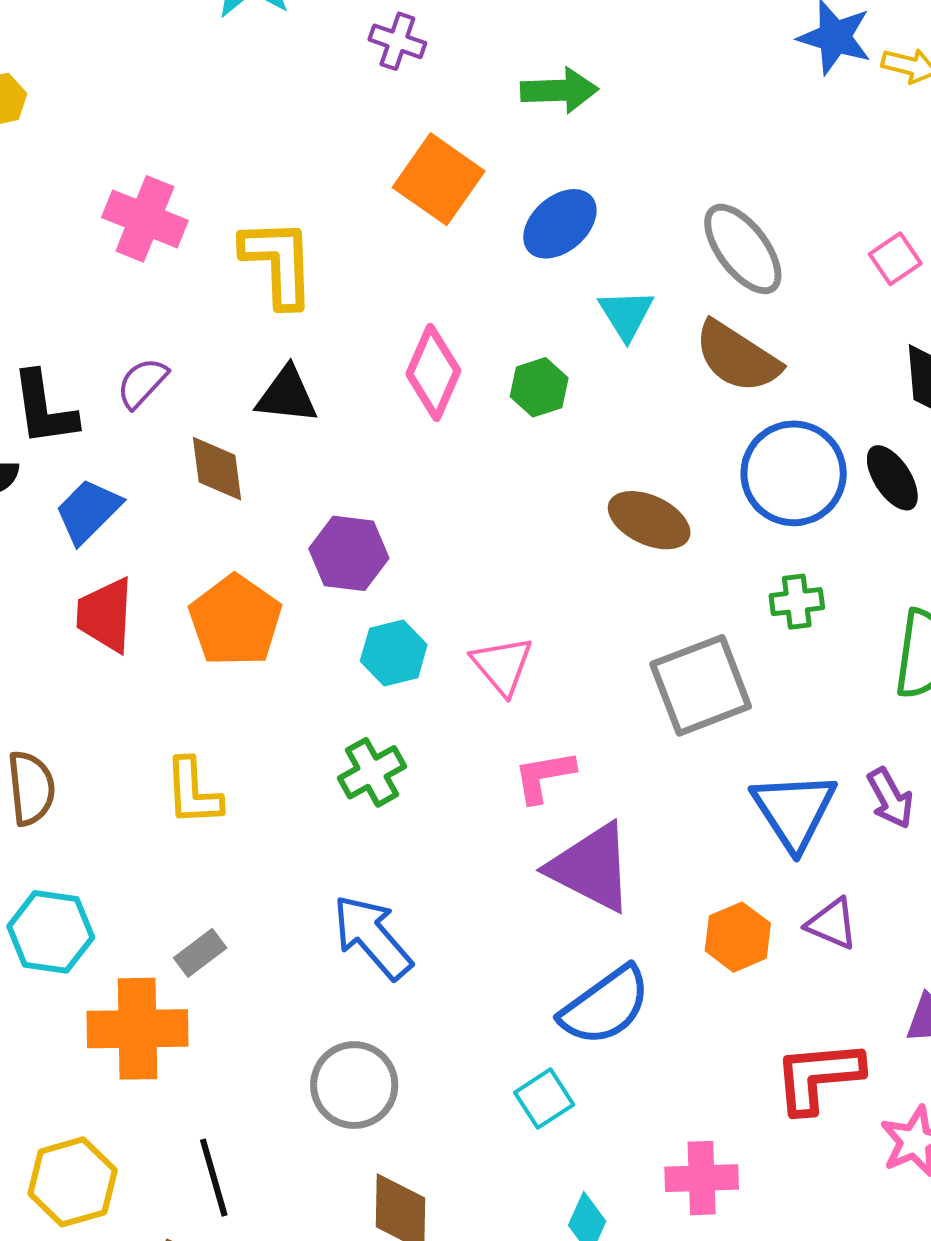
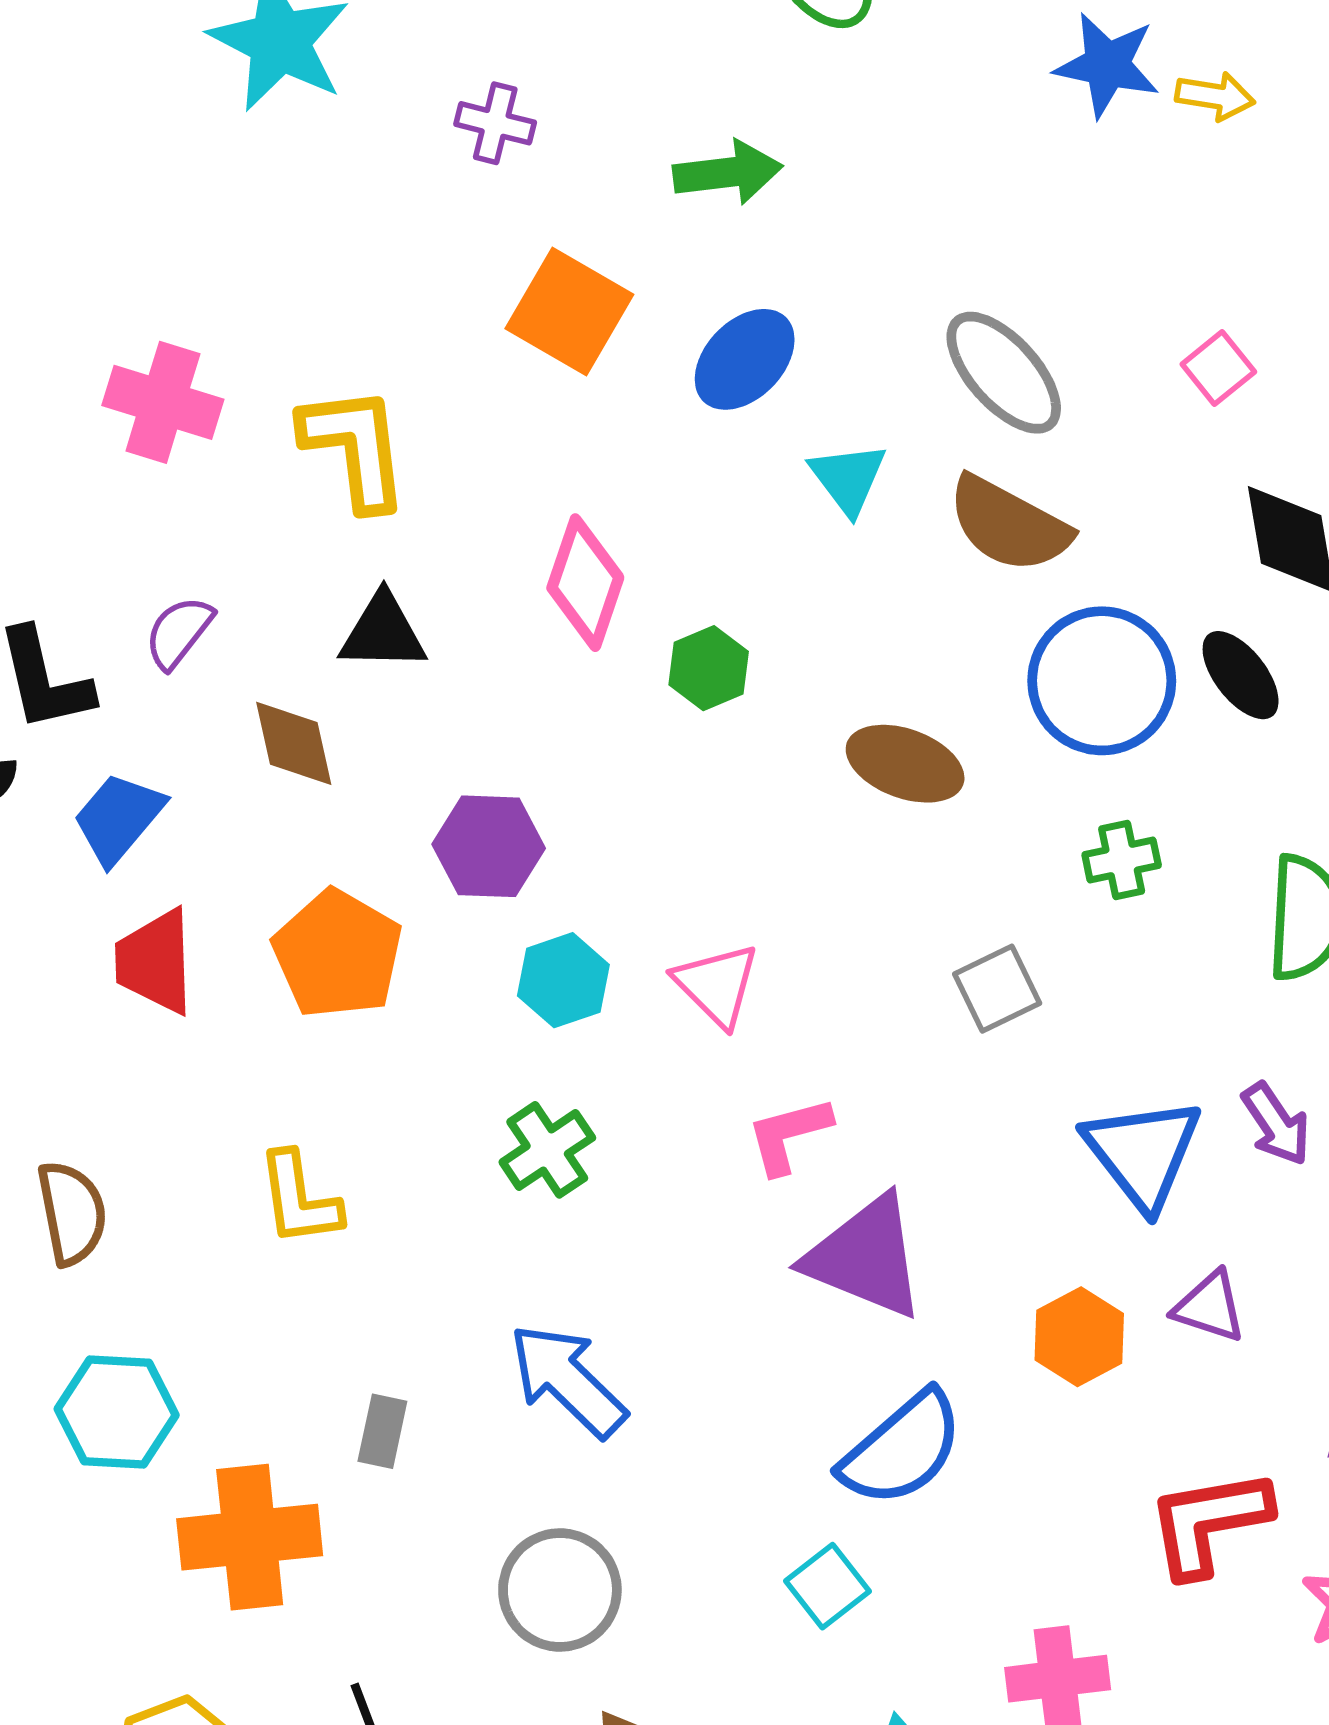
green hexagon: (539, 387) -> (709, 668), moved
gray square: (701, 685) -> (997, 989), size x0.6
gray rectangle: (200, 953) -> (382, 1431), moved, turned -36

